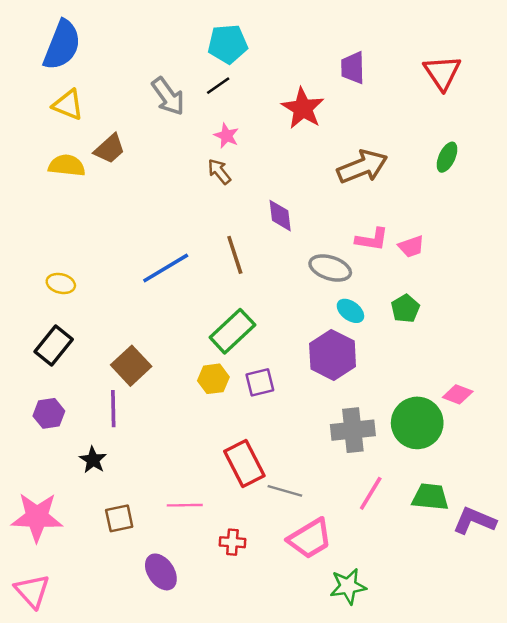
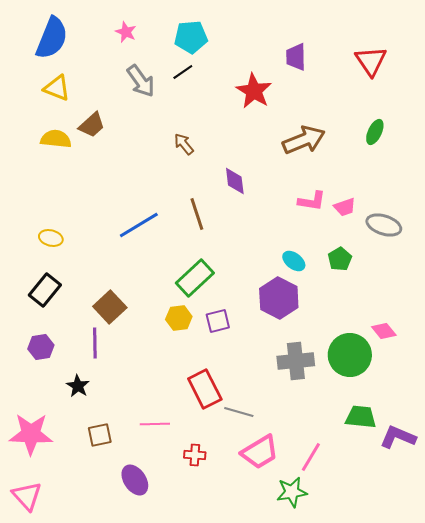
pink star: (226, 136) -> (126, 32), moved
gray ellipse: (330, 268) -> (384, 225), moved
pink diamond: (458, 394) -> (384, 331), turned 30
pink line: (371, 493) -> (311, 457), moved

